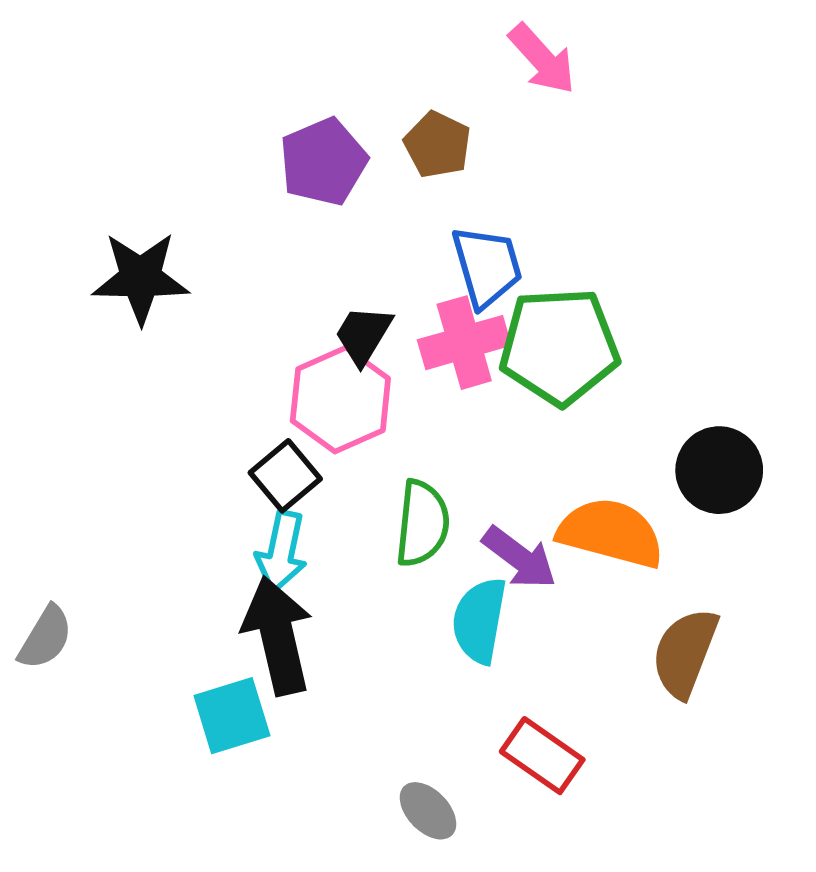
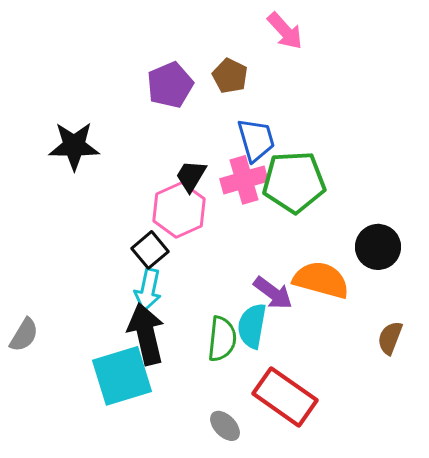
green semicircle: (422, 523) -> (222, 339), moved
brown semicircle: (685, 653) -> (390, 338), moved, size x0.7
cyan square: (232, 716) -> (122, 376), size x1.5
red rectangle: (542, 756) -> (285, 397), size x1.5

